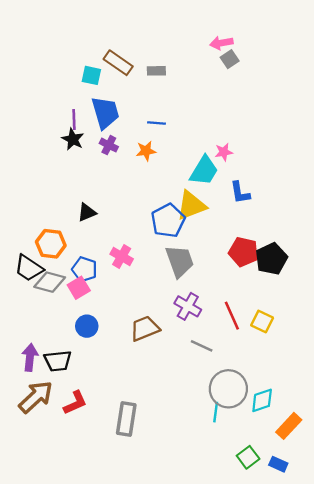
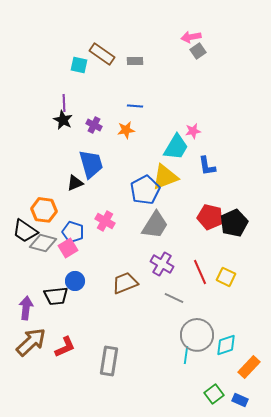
blue trapezoid: (105, 113) -> (91, 164), moved
gray trapezoid: (180, 261) -> (155, 225), turned 52
black trapezoid: (58, 361) -> (56, 296), moved

